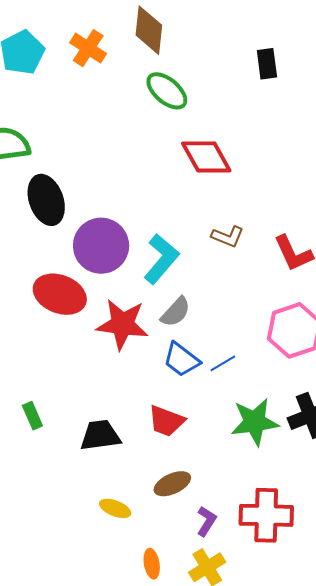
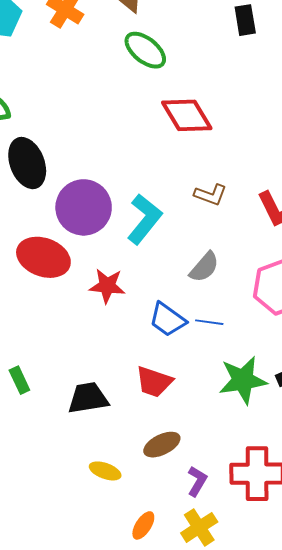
gray semicircle: (176, 312) -> (204, 267), moved
red star: (122, 324) -> (107, 286), size x0.7
blue line: (223, 363) -> (209, 322), turned 40
orange ellipse: (152, 564) -> (143, 525), turned 44

